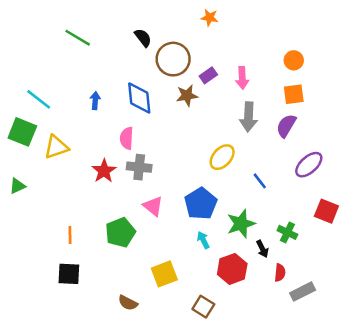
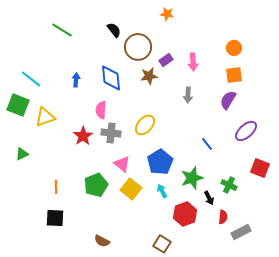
gray arrow: (249, 117) -> (188, 95), moved, size x0.7
yellow ellipse: (222, 157) -> (145, 125), moved
green triangle: (17, 186) -> (22, 154), moved
yellow square: (164, 274) -> (131, 189), moved, turned -30

